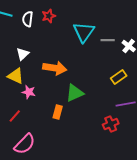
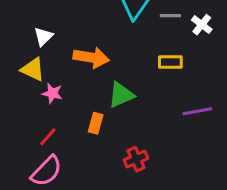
yellow rectangle: (119, 77) -> (170, 62), moved, turned 35
red line: (15, 116) -> (48, 137), moved
red cross: (111, 124) -> (136, 159), moved

